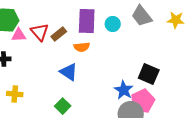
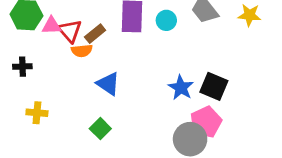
pink triangle: (19, 35) -> (51, 26), moved
orange semicircle: (82, 47) -> (82, 51), moved
blue star: (124, 90) -> (181, 88), moved

